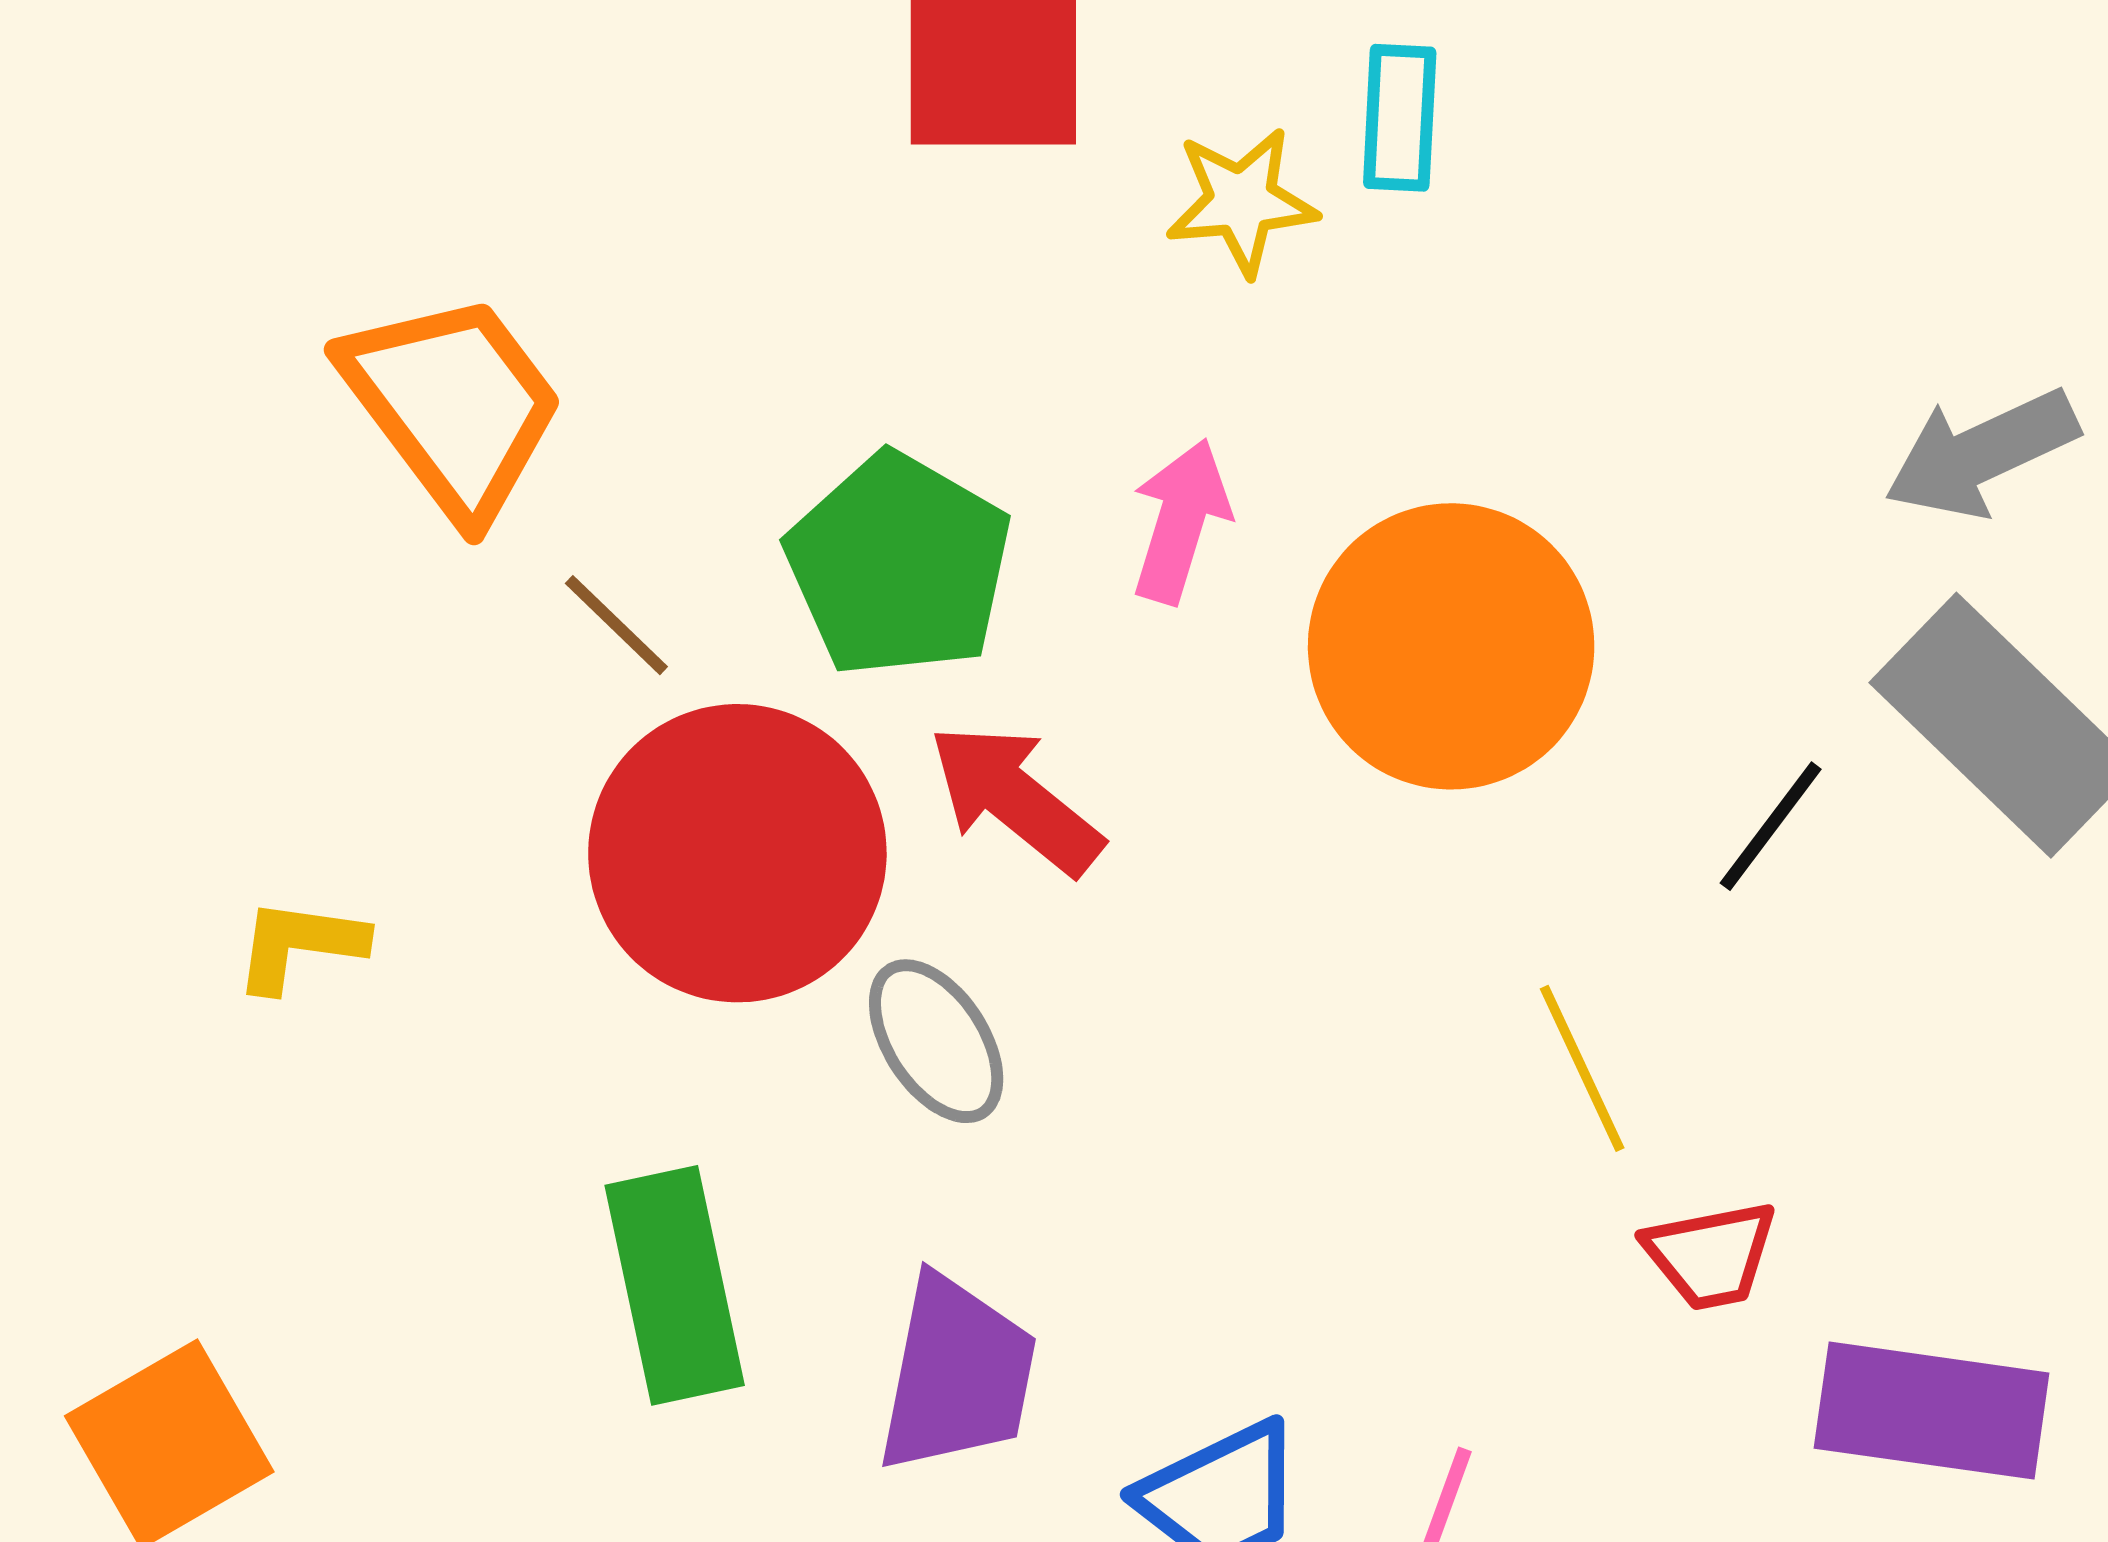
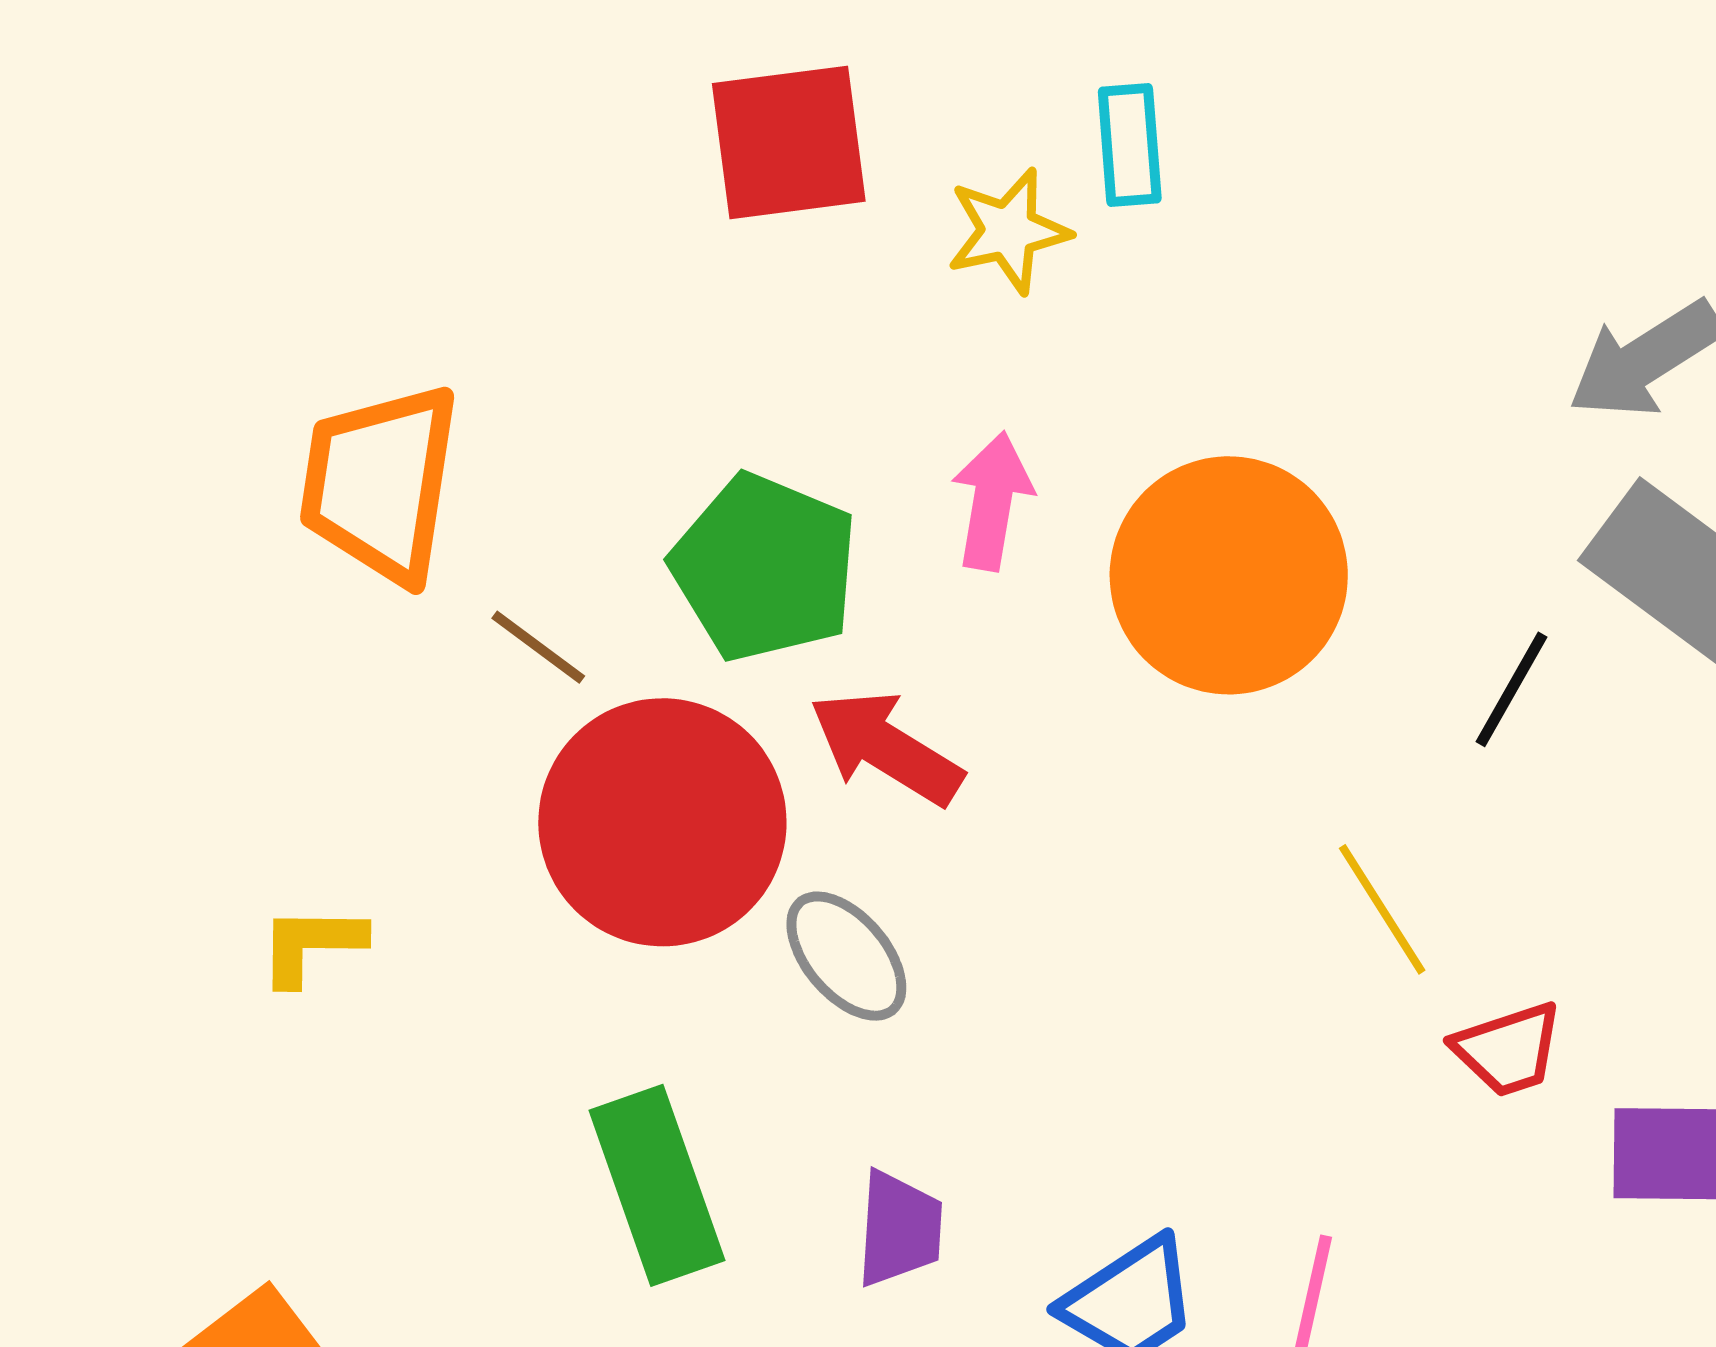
orange trapezoid: (453, 405) -> (380, 483), turned -127
purple trapezoid: (957, 1375) -> (899, 1229), size x0.7

